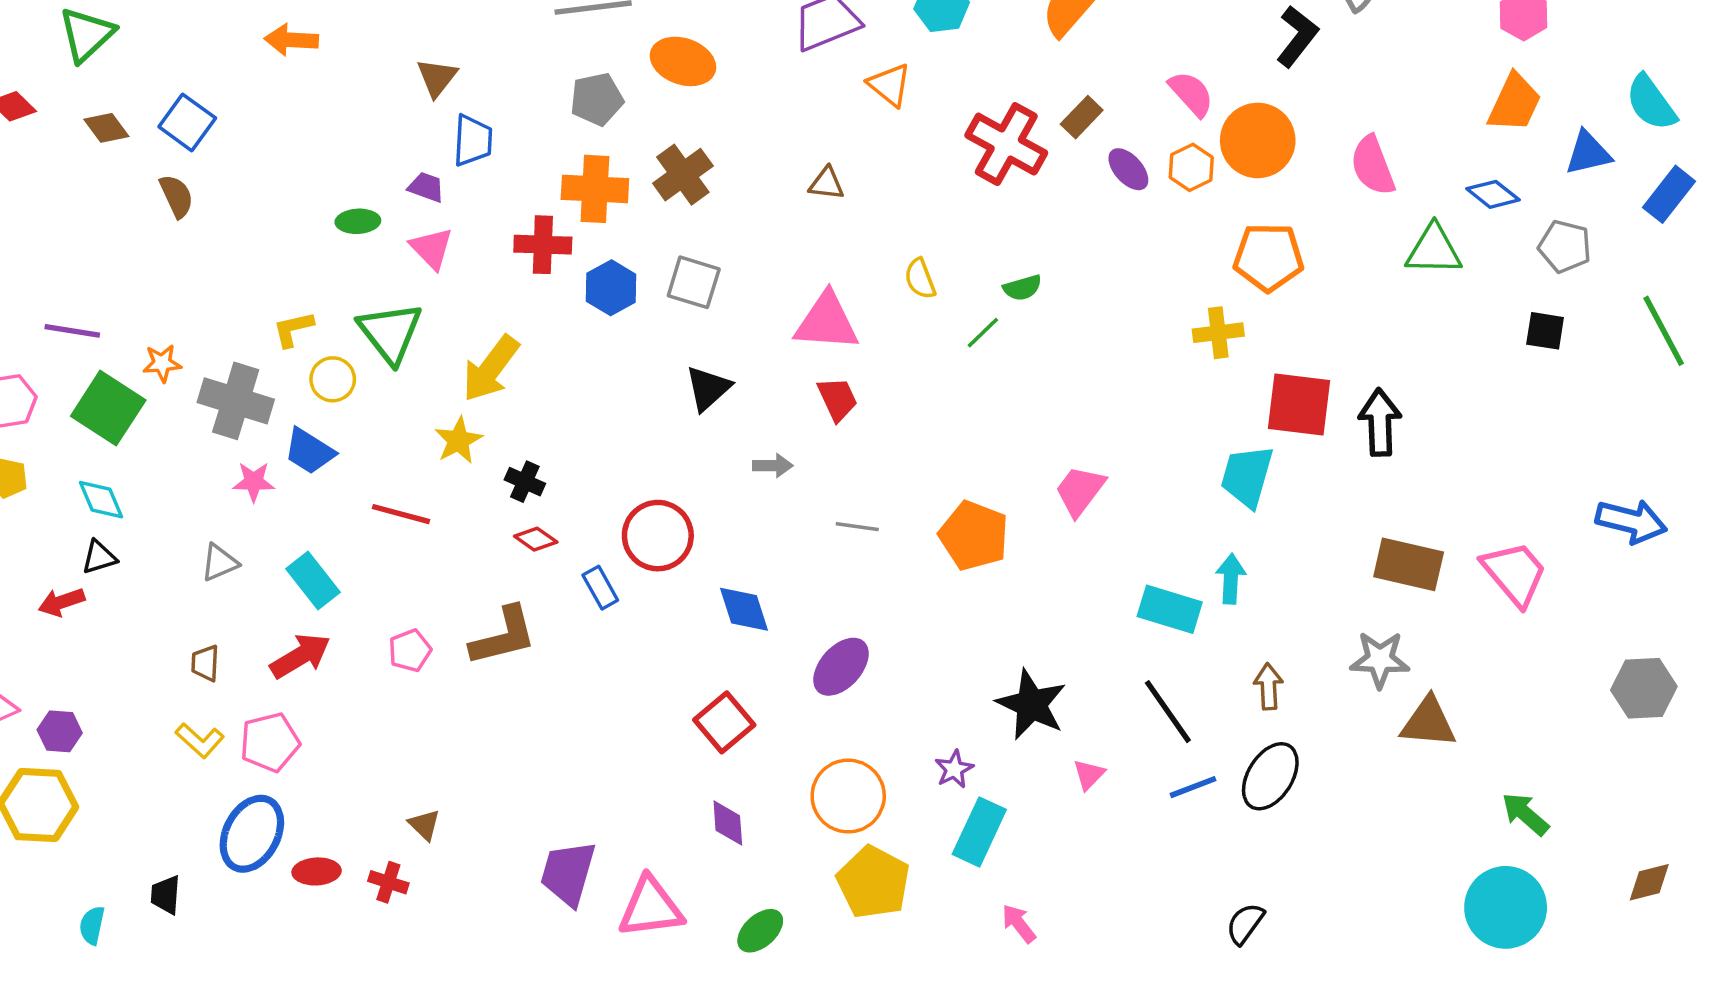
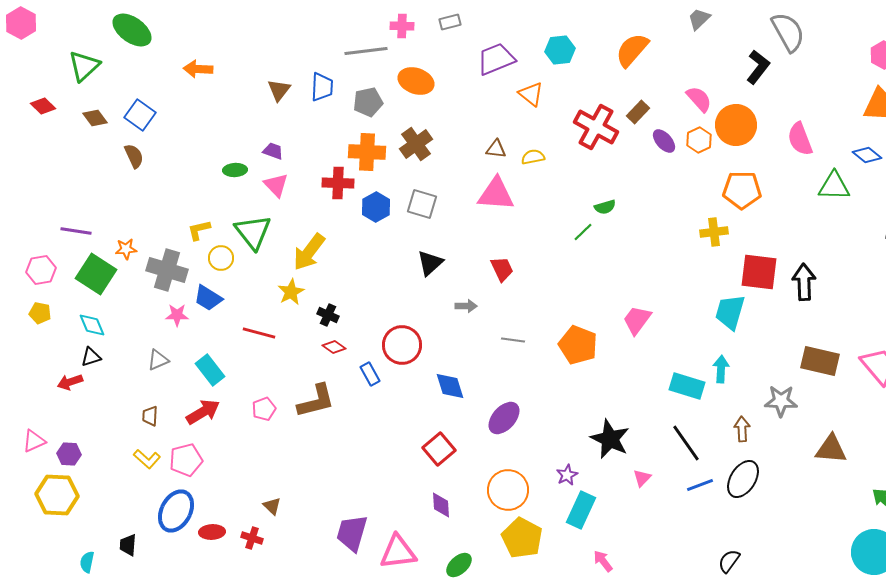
blue trapezoid: (473, 140) -> (322, 87), moved
yellow semicircle: (920, 279) -> (533, 157), moved, turned 100
pink triangle: (827, 322) -> (496, 194), moved
gray star: (1380, 660) -> (781, 401), moved

